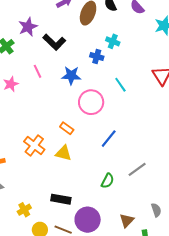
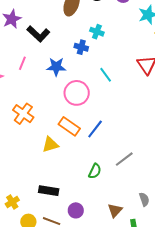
pink line: (37, 71) -> (22, 63), turned 48
orange rectangle: (67, 128) -> (69, 126), moved, size x1.5
orange cross: (34, 145) -> (23, 114), moved
yellow triangle: (64, 153) -> (50, 145), turned -30
purple circle: (88, 220) -> (76, 210), size x0.6

